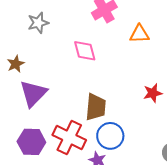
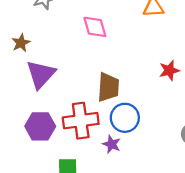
red cross: (69, 137) -> (81, 121), turned -32

